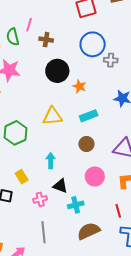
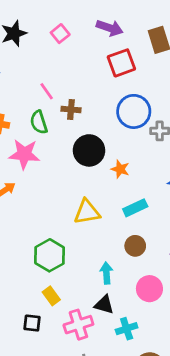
pink line: (29, 25) -> (47, 91), turned -48
green semicircle: (13, 37) -> (39, 122), moved
green hexagon: (16, 133) -> (50, 255), moved
cyan arrow: (51, 161) -> (106, 273), moved
pink cross: (40, 199) -> (78, 325), size x1.5

